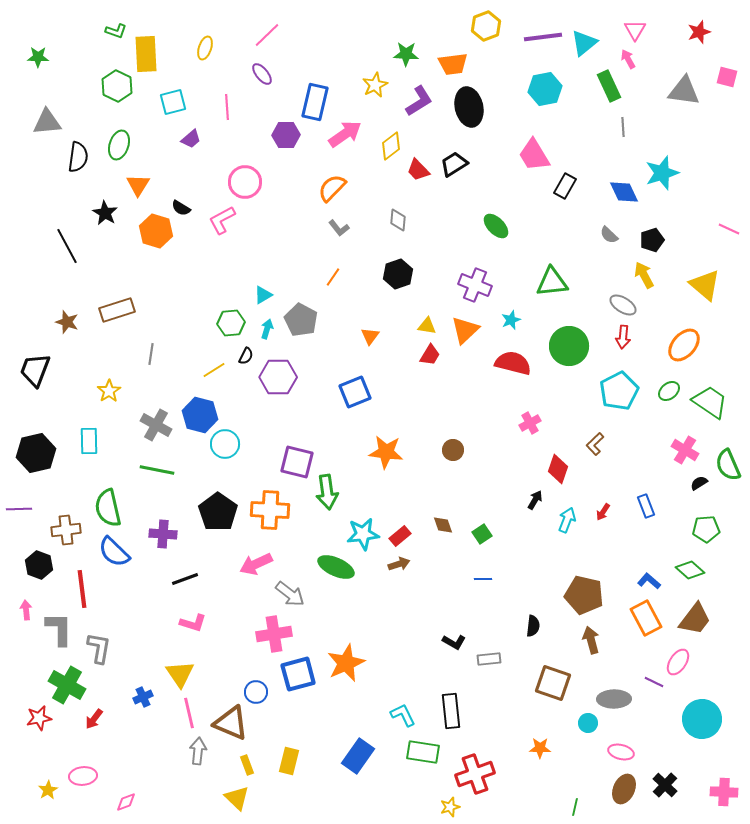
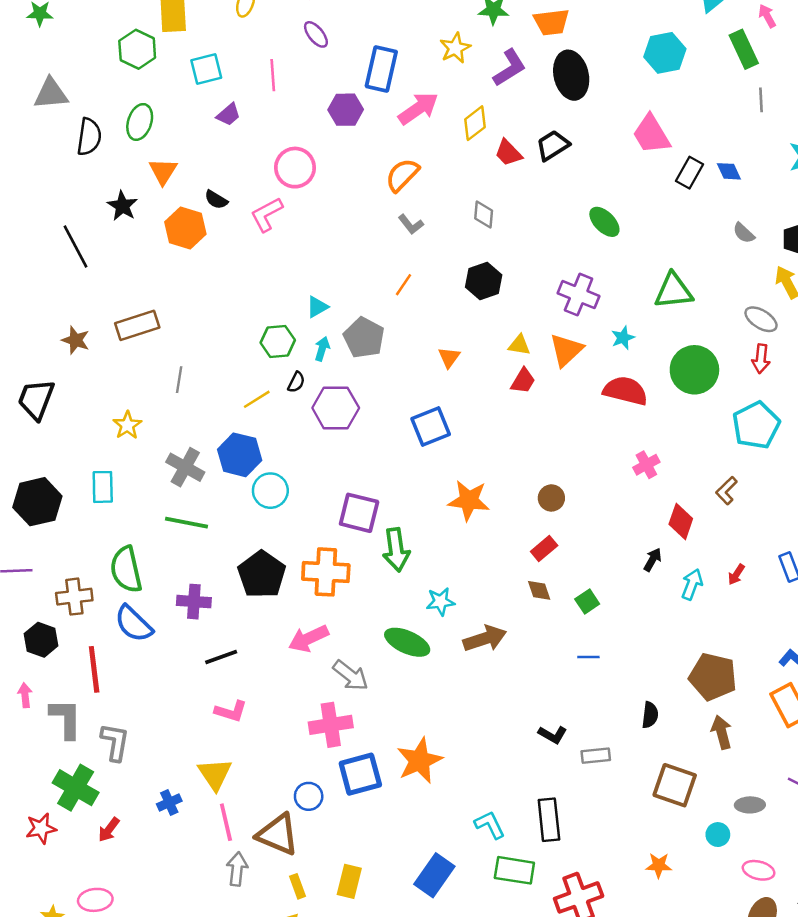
blue diamond: (624, 192) -> (729, 171), moved, size x0.7
cyan star: (363, 534) -> (440, 602), size x0.7
red rectangle: (400, 536) -> (544, 549), moved
brown arrow: (399, 564) -> (485, 639), size x1.6
gray ellipse: (614, 699) -> (750, 805), size x0.7

